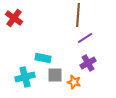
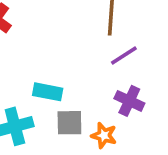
purple cross: (88, 63) -> (129, 101), turned -35

